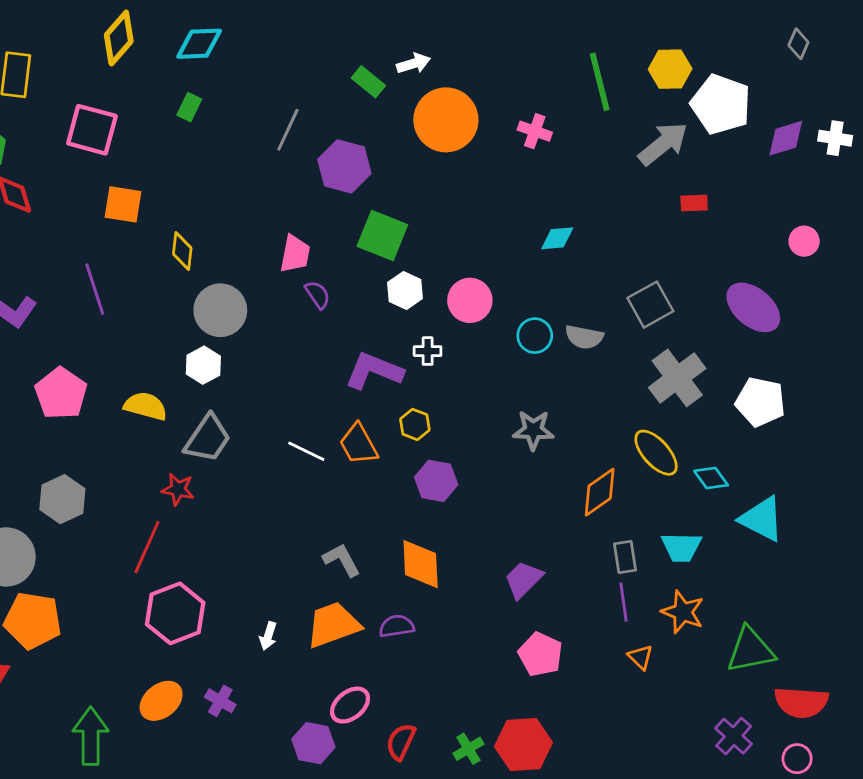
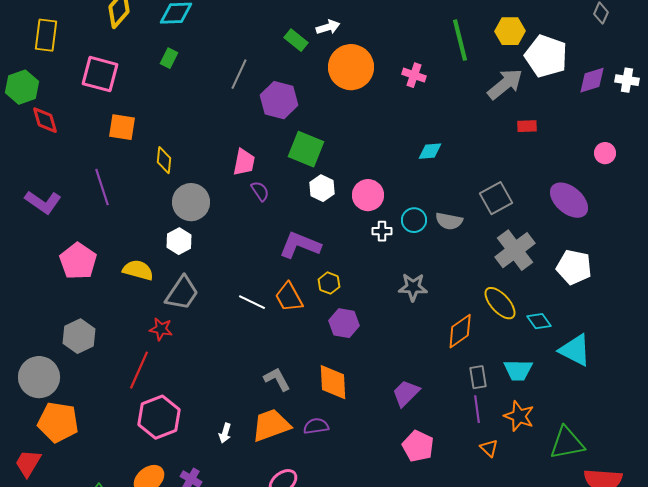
white cross: (428, 351) -> (382, 231), moved

